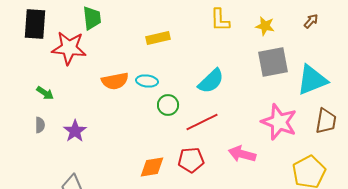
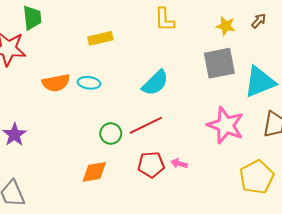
yellow star: (265, 26) -> (226, 26), moved
green circle: (168, 105) -> (111, 134), moved
pink arrow: (242, 154) -> (179, 164), moved, size x0.6
red pentagon: (191, 160) -> (151, 165), moved

